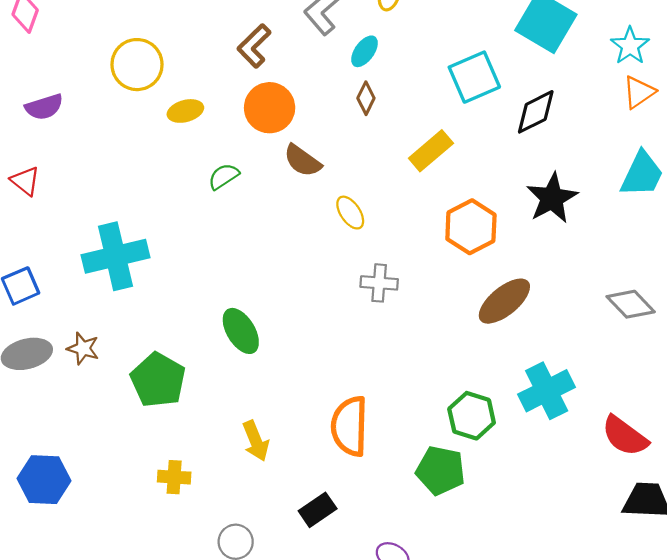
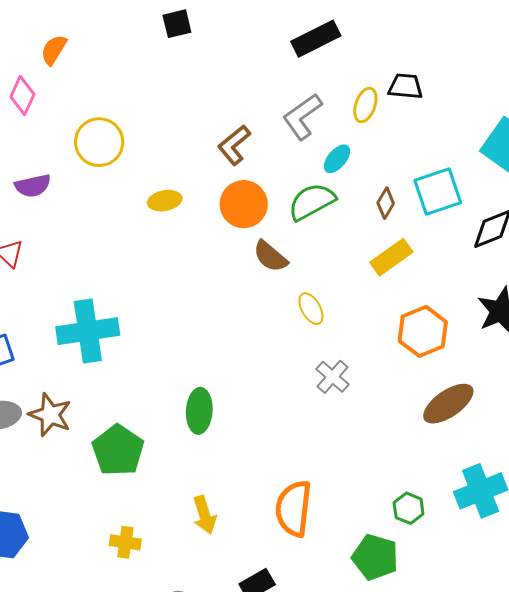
yellow circle: (137, 65) -> (99, 142), moved
brown diamond: (366, 98) -> (386, 203), moved
green semicircle: (224, 176) -> (312, 202), moved, size x1.6
gray cross: (379, 283) -> (332, 377), turned 32
green ellipse: (241, 331) -> (199, 411), turned 30
brown star: (83, 348) -> (50, 415), size x1.4
green hexagon: (472, 416) -> (409, 508), size x0.7

